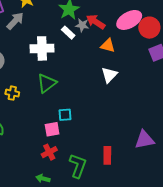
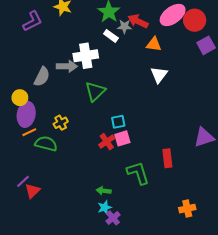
gray arrow: (15, 21) -> (67, 66), moved, turned 54
yellow cross: (12, 93) -> (61, 123), moved, turned -32
pink square: (52, 129) -> (122, 138), moved
red cross: (49, 152) -> (107, 142), moved
green L-shape: (78, 166) -> (138, 173), turned -30

